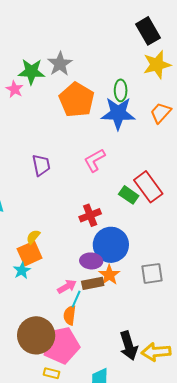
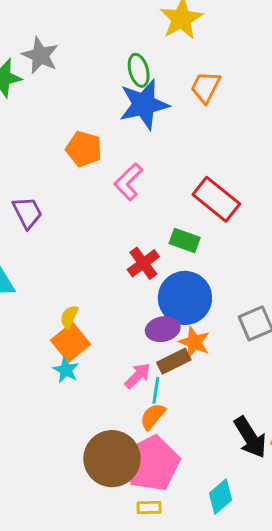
orange pentagon: (77, 100) -> (84, 149), moved, size x0.7
purple trapezoid: (41, 165) -> (27, 213), moved
green rectangle: (129, 195) -> (185, 241), moved
orange semicircle: (70, 315) -> (153, 416), turned 48

